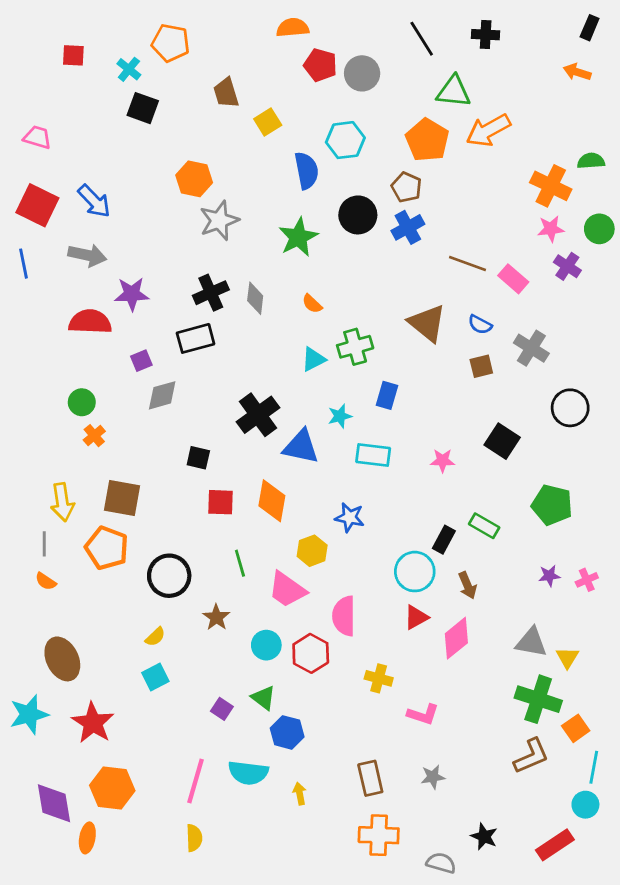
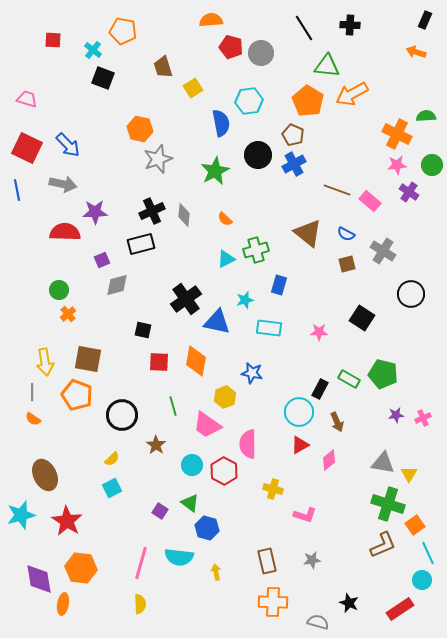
green pentagon: (552, 505) -> (383, 374), moved
pink diamond: (456, 638) -> (329, 460), size x0.7
cyan line: (594, 767) -> (428, 553), turned -35

